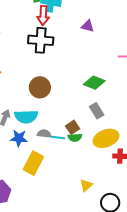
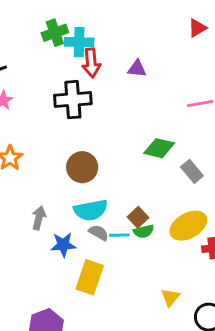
red arrow: (43, 15) -> (91, 63), moved
gray rectangle: (97, 111) -> (192, 171), moved
cyan semicircle: (26, 117) -> (91, 210), moved
gray semicircle: (44, 134) -> (99, 233), turned 32

